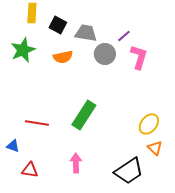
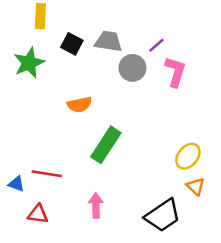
black square: (58, 25) -> (72, 44), moved
orange semicircle: (63, 57) -> (79, 104), moved
red line: (37, 123) -> (47, 174), moved

